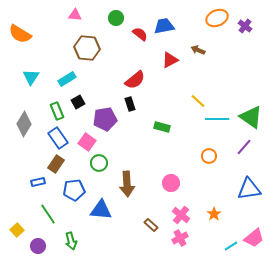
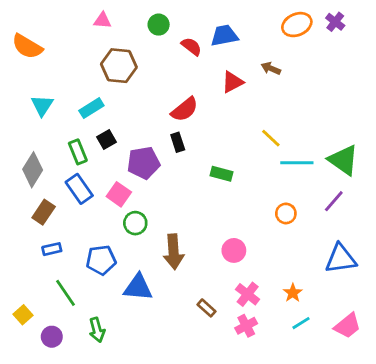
purple cross: (245, 26) -> (335, 22), moved
brown rectangle: (56, 164) -> (44, 212), moved
cyan line: (231, 246) -> (301, 323), moved

